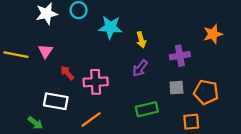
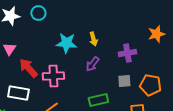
cyan star: (110, 27) -> (66, 43), moved
red arrow: (67, 73) -> (28, 68), size x1.5

